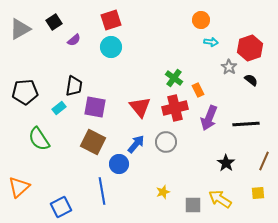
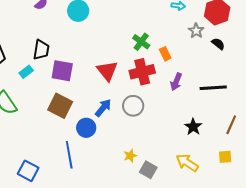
purple arrow: (209, 118) -> (176, 82), size x0.7
gray square: (193, 205) -> (148, 170), moved, turned 30
blue square: (61, 207) -> (28, 171), turned -35

